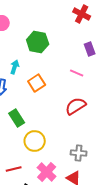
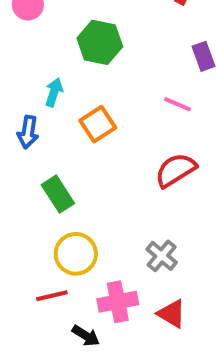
yellow circle: (35, 141) -> (76, 254), moved
gray cross: (79, 153) -> (162, 256), moved, turned 35
pink cross: (47, 172) -> (118, 302), turned 36

